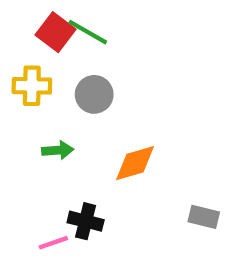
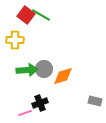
gray circle: (94, 94) -> (44, 69), moved
green arrow: (58, 150) -> (27, 70), size x1.5
black cross: (86, 221) -> (40, 103), turned -35

